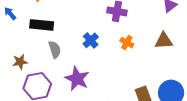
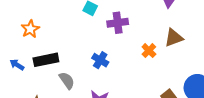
blue arrow: (10, 13) -> (17, 65), moved
orange cross: (127, 43) -> (149, 51), moved, turned 32

